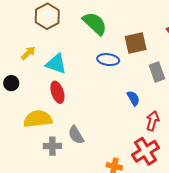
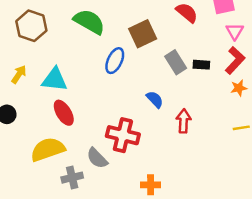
blue ellipse: (108, 60) -> (115, 61), turned -60
red cross: (146, 151) -> (123, 135), moved, turned -32

